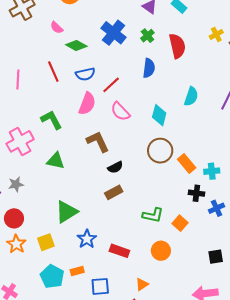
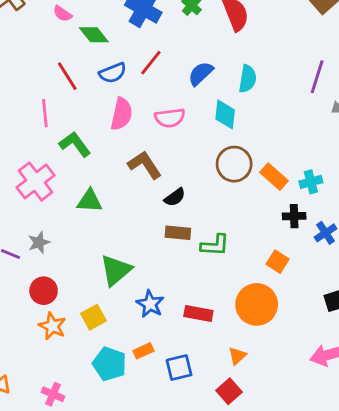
green diamond: (76, 46) -> (94, 35), turned 30
blue semicircle: (149, 68) -> (201, 74), moved, turned -132
pink line: (18, 80) -> (45, 113), moved
red line: (111, 85) -> (151, 63), moved
cyan semicircle: (191, 96) -> (248, 79), moved
pink semicircle: (120, 111) -> (170, 118), turned -45
brown rectangle: (114, 192) -> (178, 233), turned 42
green L-shape: (153, 215) -> (215, 245), moved
orange circle: (161, 251) -> (257, 304), size x1.5

